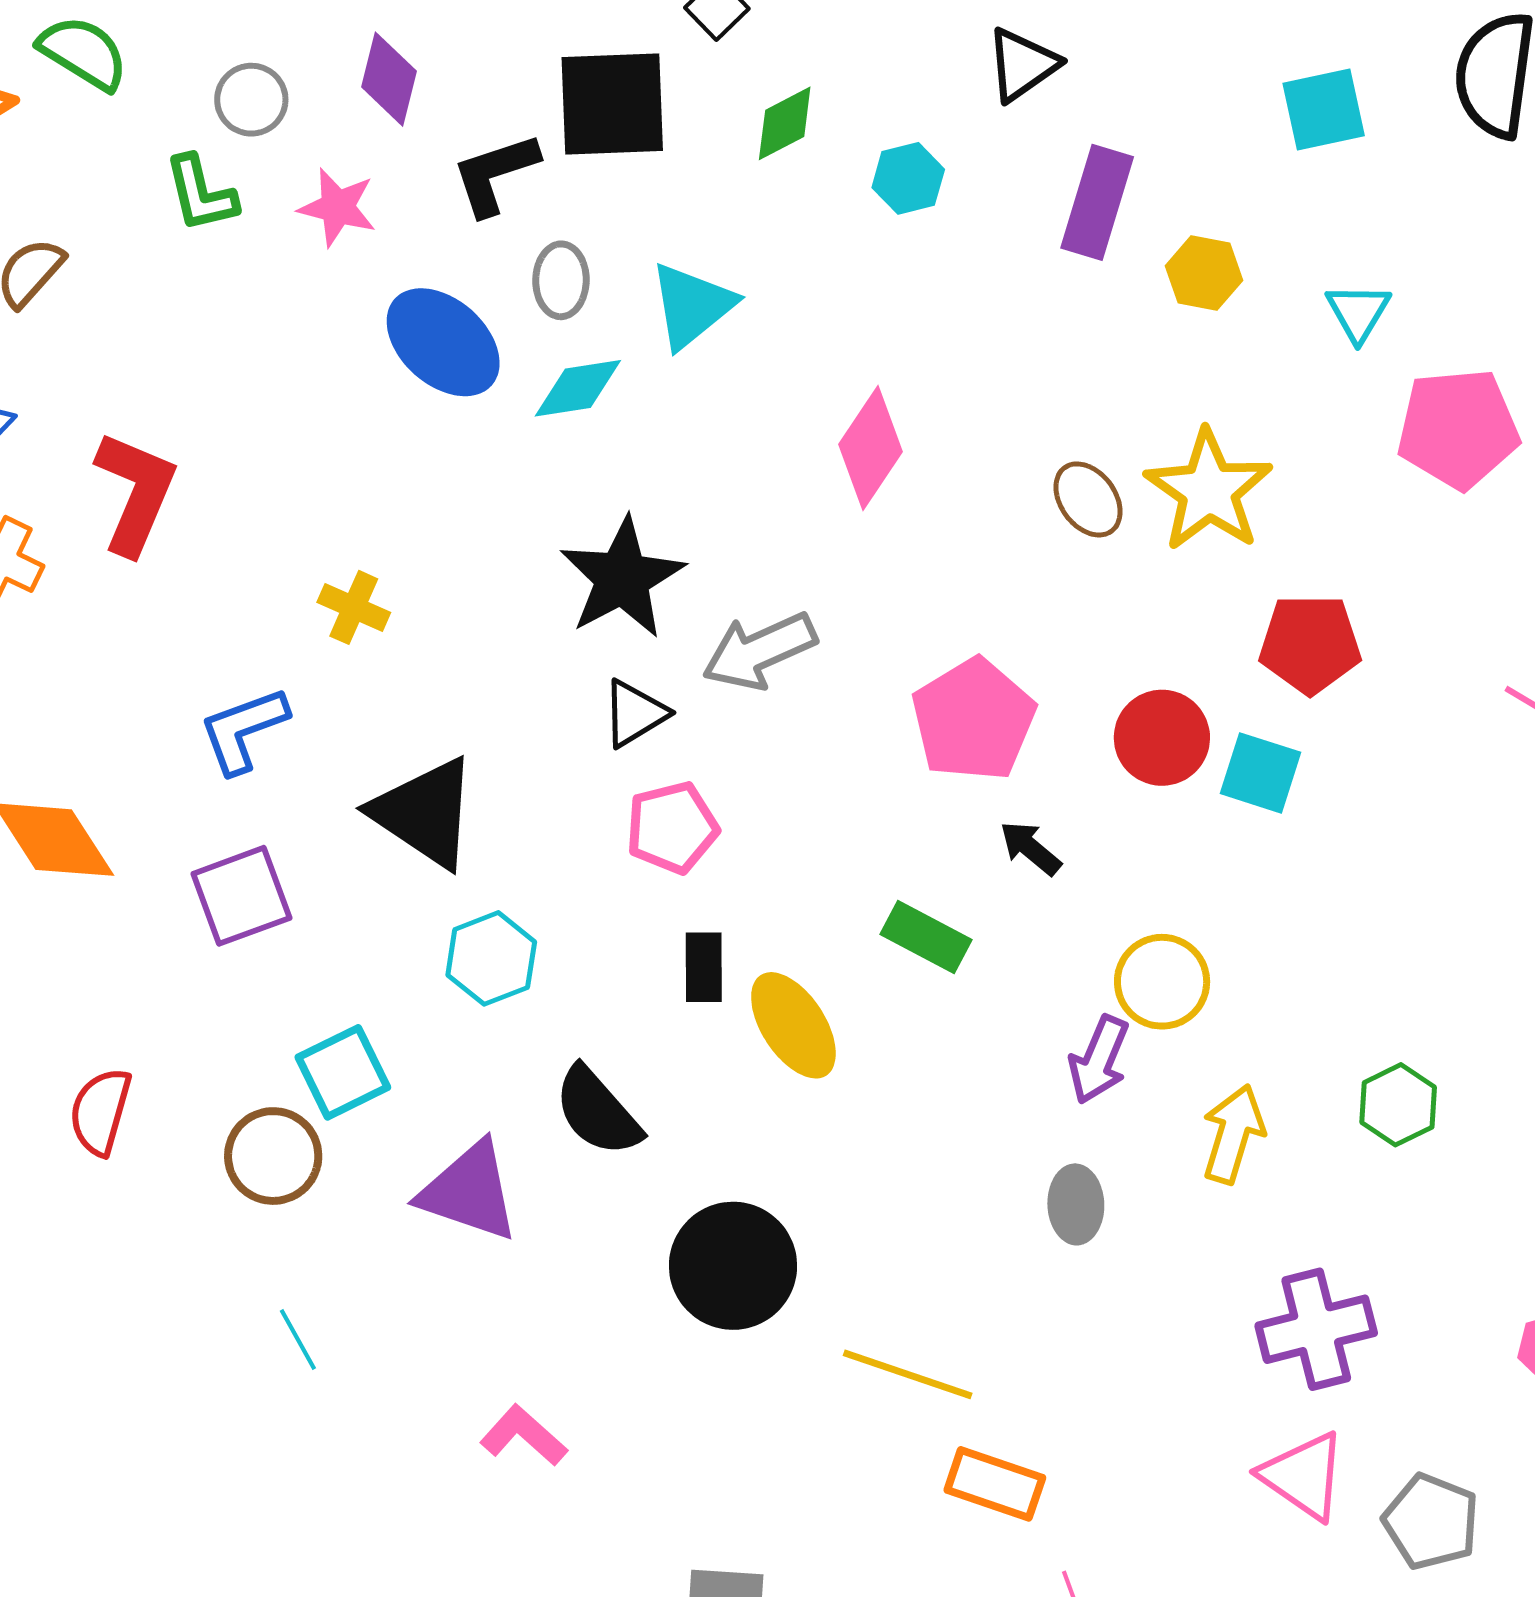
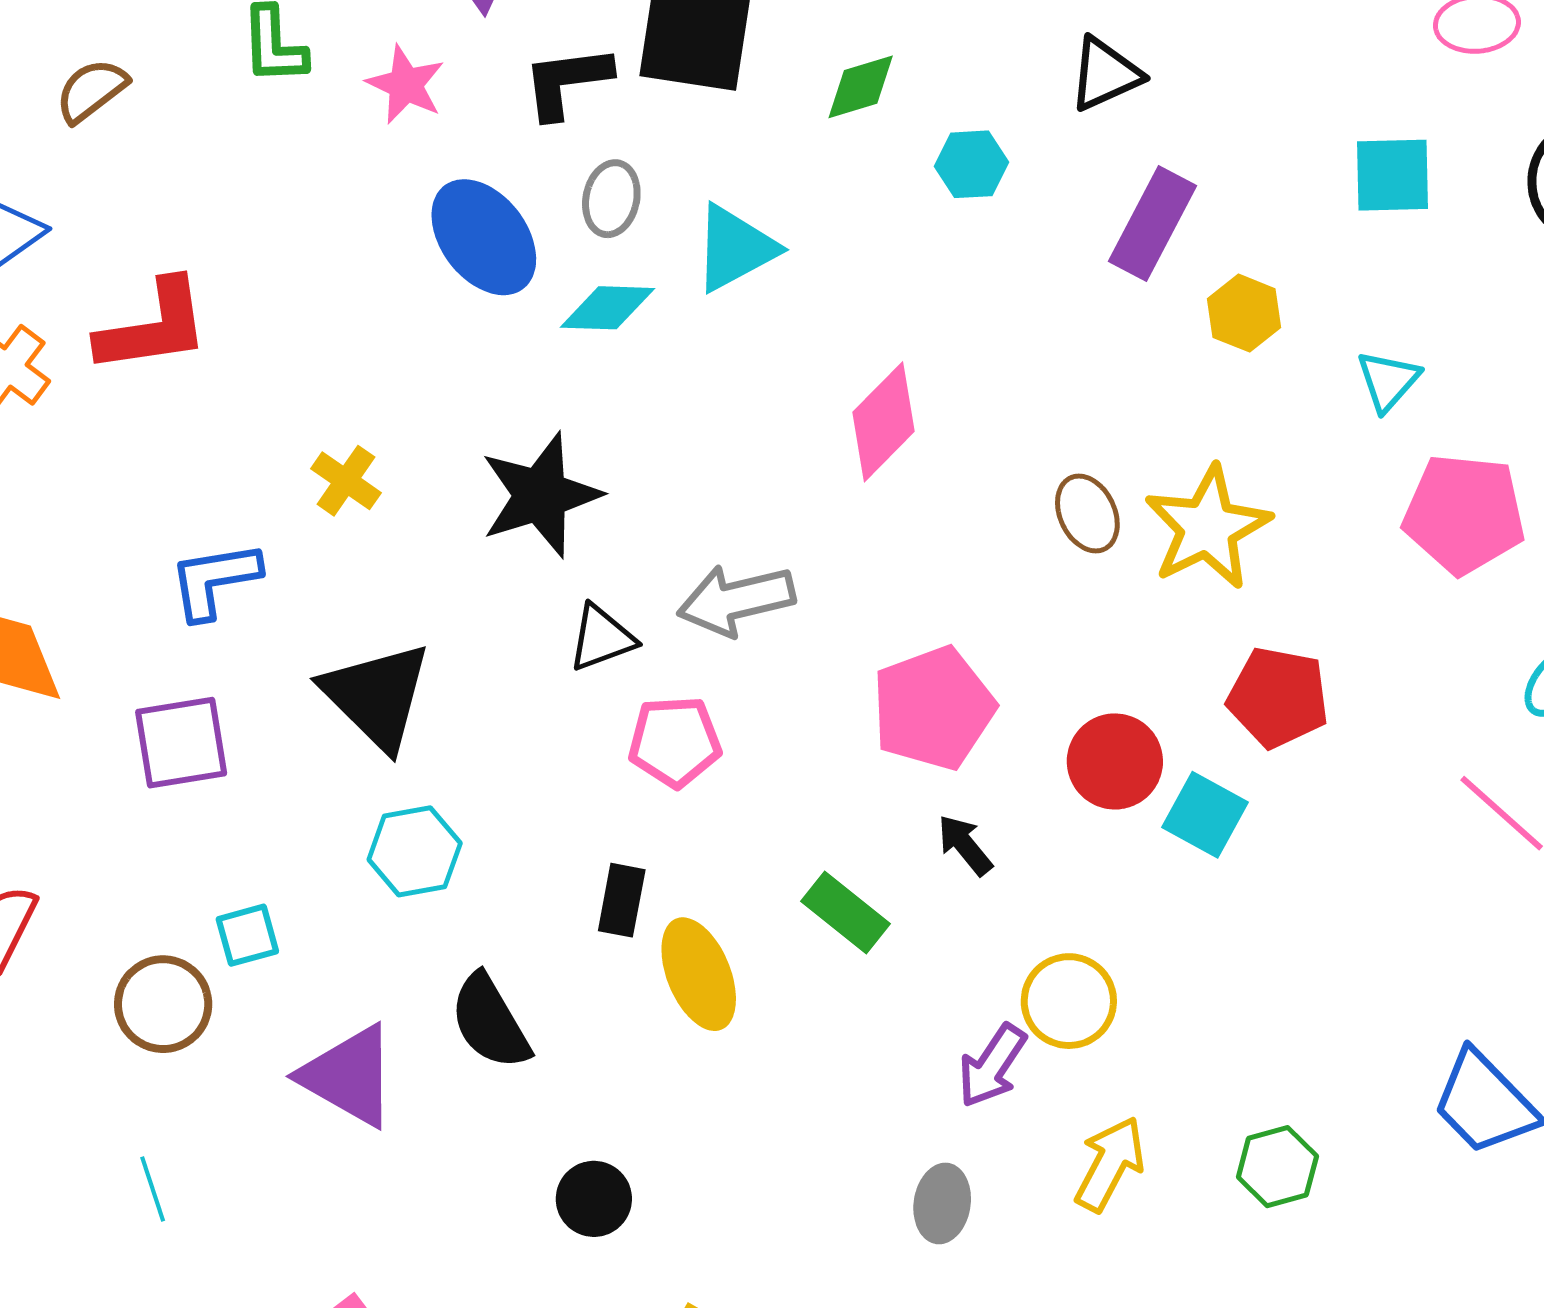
red L-shape: (135, 493) -> (153, 327), turned 48
black star: (622, 578) -> (541, 495), moved
pink pentagon: (672, 828) -> (675, 742), moved
cyan square: (343, 1072) -> (247, 935), size x0.7
black circle: (733, 1266) -> (594, 1199), size x0.6

